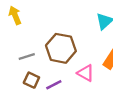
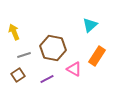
yellow arrow: (15, 15) -> (14, 32), moved
brown square: (31, 80) -> (18, 75), moved, turned 32

